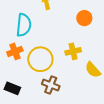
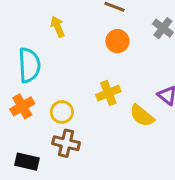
yellow circle: (40, 59) -> (62, 112), size x0.6
brown cross: (51, 85) -> (66, 143), moved

